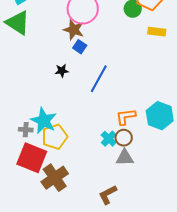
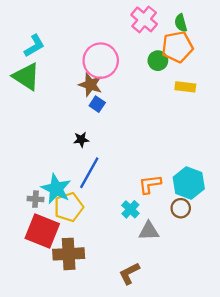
black star: (62, 71) -> (81, 140), moved
blue line: (99, 79) -> (89, 173), moved
brown circle: (124, 138) -> (181, 208), moved
brown cross: (55, 178) -> (69, 254), turned 32

